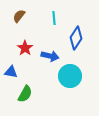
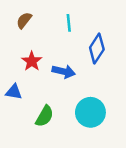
cyan circle: (70, 76) -> (90, 112), moved
green semicircle: (25, 94) -> (44, 116), moved

